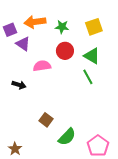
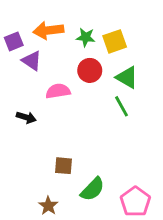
yellow square: (94, 27) -> (115, 41), moved
brown square: (46, 120) -> (64, 166), turned -32
brown star: (15, 149) -> (48, 206), moved

